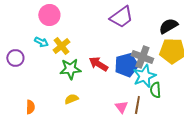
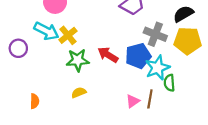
cyan arrow: (41, 42) -> (46, 31), size x1.6
gray cross: (142, 57) -> (155, 34), moved
pink triangle: (121, 107) -> (133, 101), turned 32

